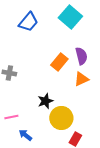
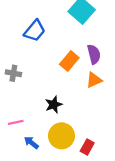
blue trapezoid: (28, 22) -> (35, 31), moved
yellow circle: (61, 118) -> (62, 136), moved

